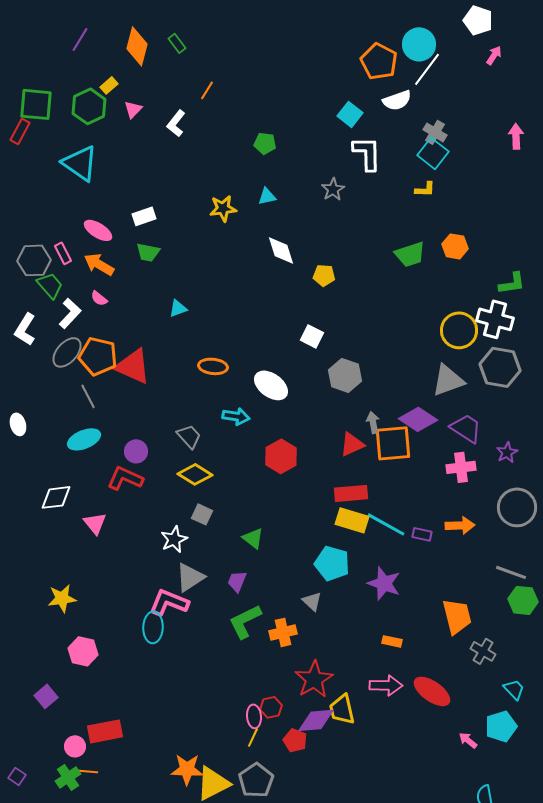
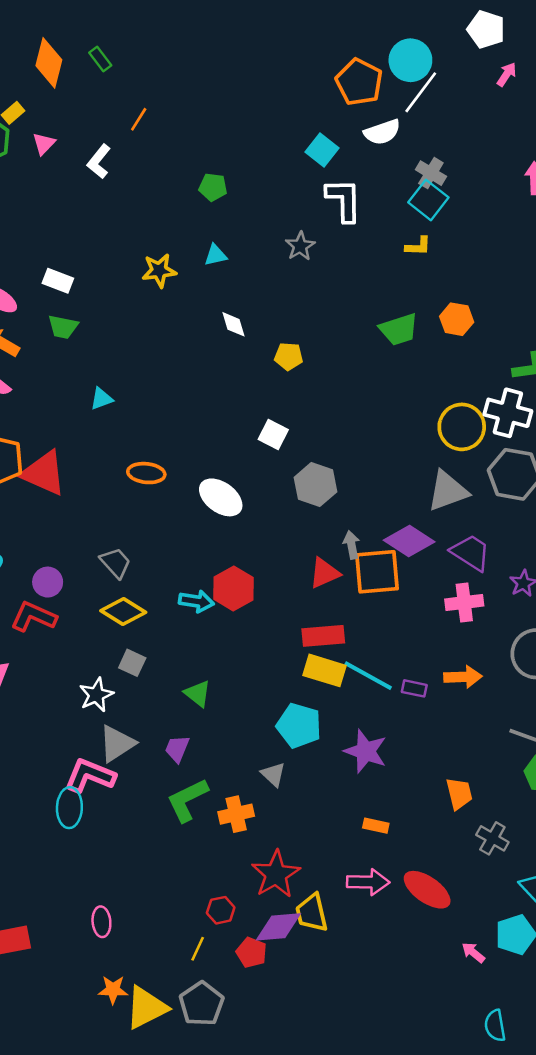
white rectangle: (144, 216) -> (58, 281), turned 40
white diamond: (281, 250) -> (234, 324), size x0.7
cyan arrow: (236, 416) -> (196, 601), moved
orange trapezoid: (457, 616) -> (459, 794), size x0.7
pink ellipse: (254, 716) -> (101, 922), moved
orange star: (187, 769) -> (113, 990), size x0.7

